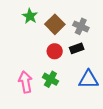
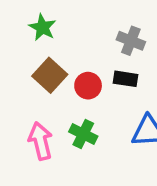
brown square: (55, 24) -> (50, 75), moved
black rectangle: (77, 48) -> (126, 79), turned 32

